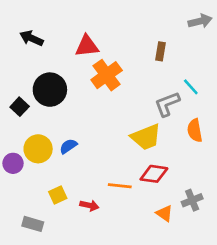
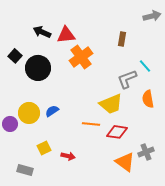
black arrow: (31, 38) -> (42, 32), moved
black square: (20, 107) -> (15, 56), moved
orange line: (120, 186) -> (91, 124), moved
orange triangle: (164, 213) -> (125, 162), size x1.5

